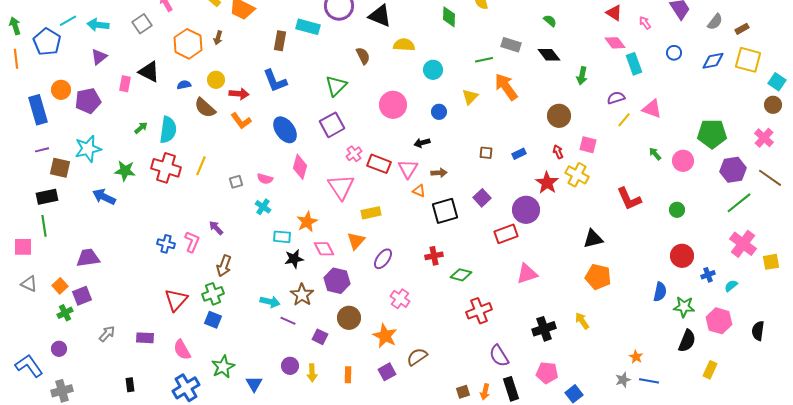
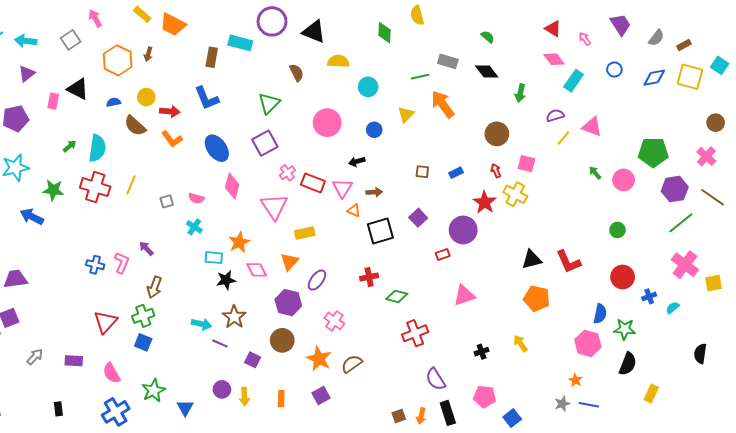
cyan rectangle: (634, 64) -> (574, 81), turned 55
cyan square: (777, 82) -> (720, 65), moved
red L-shape: (629, 199) -> (568, 262), moved
red rectangle: (506, 234) -> (443, 255), size x0.6
purple hexagon: (337, 281) -> (288, 303), moved
pink hexagon: (719, 321) -> (588, 343), moved
black cross: (544, 329) -> (482, 352), size x0.6
brown semicircle: (417, 357) -> (352, 364), moved

